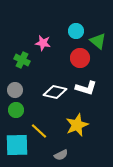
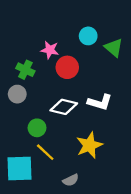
red circle: (80, 58) -> (67, 67), moved
gray circle: (15, 90) -> (17, 94), moved
green circle: (16, 110) -> (37, 128), moved

